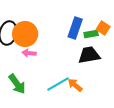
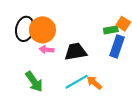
blue rectangle: (75, 28) -> (117, 46), moved
black trapezoid: (89, 55) -> (76, 52), moved

